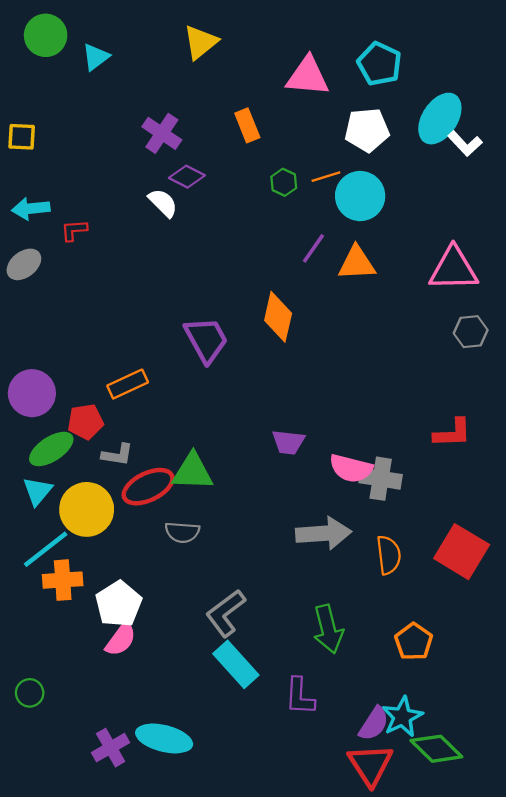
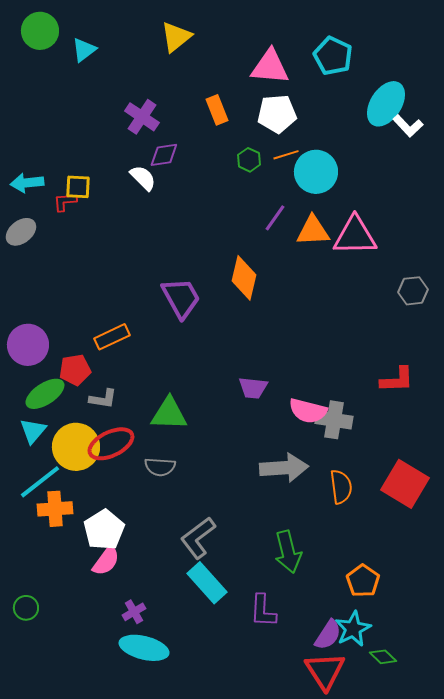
white pentagon: (367, 130) -> (277, 114), moved
yellow square: (22, 137) -> (78, 187), moved
purple diamond: (187, 177) -> (164, 155), turned -36
pink triangle: (454, 269) -> (355, 236), moved
red ellipse: (148, 487) -> (111, 444), moved
orange pentagon: (414, 642) -> (363, 581), moved
purple cross: (111, 748) -> (134, 612), moved, size x0.7
green diamond: (436, 749) -> (383, 657), size x0.6

